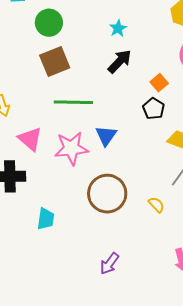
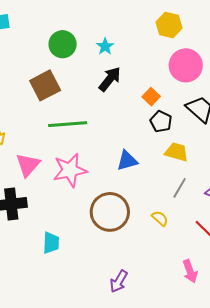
green circle: (49, 23) -> (63, 44), moved
black pentagon: (154, 109) -> (161, 122), moved
blue triangle: (106, 136) -> (127, 161), moved, turned 45
pink triangle: (30, 139) -> (28, 165), turned 36

